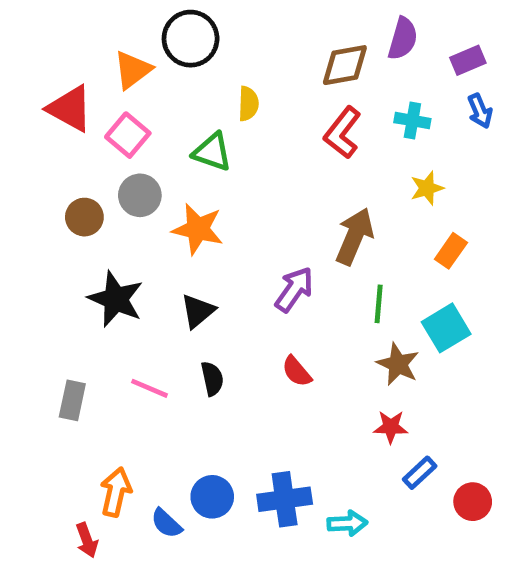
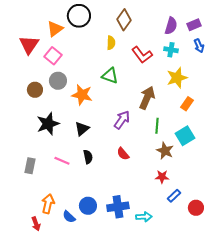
purple semicircle: (403, 39) -> (171, 26), moved
brown diamond: (345, 65) -> (124, 20), moved, turned -45
yellow semicircle: (248, 104) -> (111, 43), moved
red triangle: (70, 109) -> (29, 45), turned 35
red L-shape: (342, 133) -> (142, 55), turned -75
green triangle: (212, 152) -> (110, 76), moved
yellow star: (427, 188) -> (177, 78), size x1.5
black star: (116, 299) -> (48, 124), turned 30

